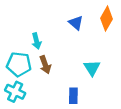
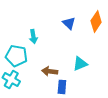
brown arrow: (45, 65) -> (50, 71), moved, turned 112
cyan triangle: (92, 68) -> (80, 64), turned 35

